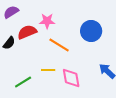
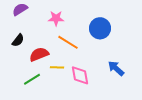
red semicircle: (27, 32) -> (39, 54), moved

